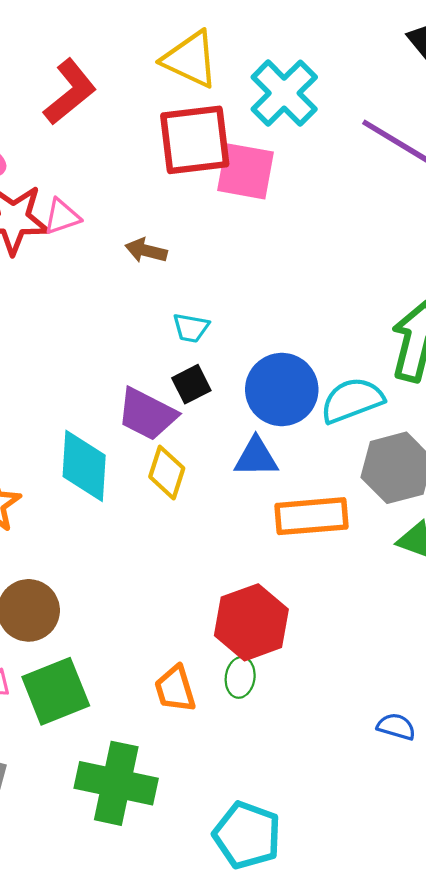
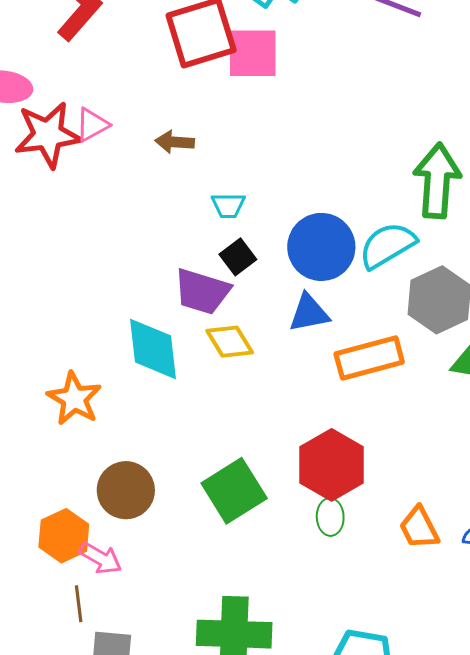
yellow diamond: (167, 473) -> (230, 342), turned -39
orange trapezoid: (175, 689) -> (419, 528), moved
green square: (56, 691) -> (234, 491), moved

